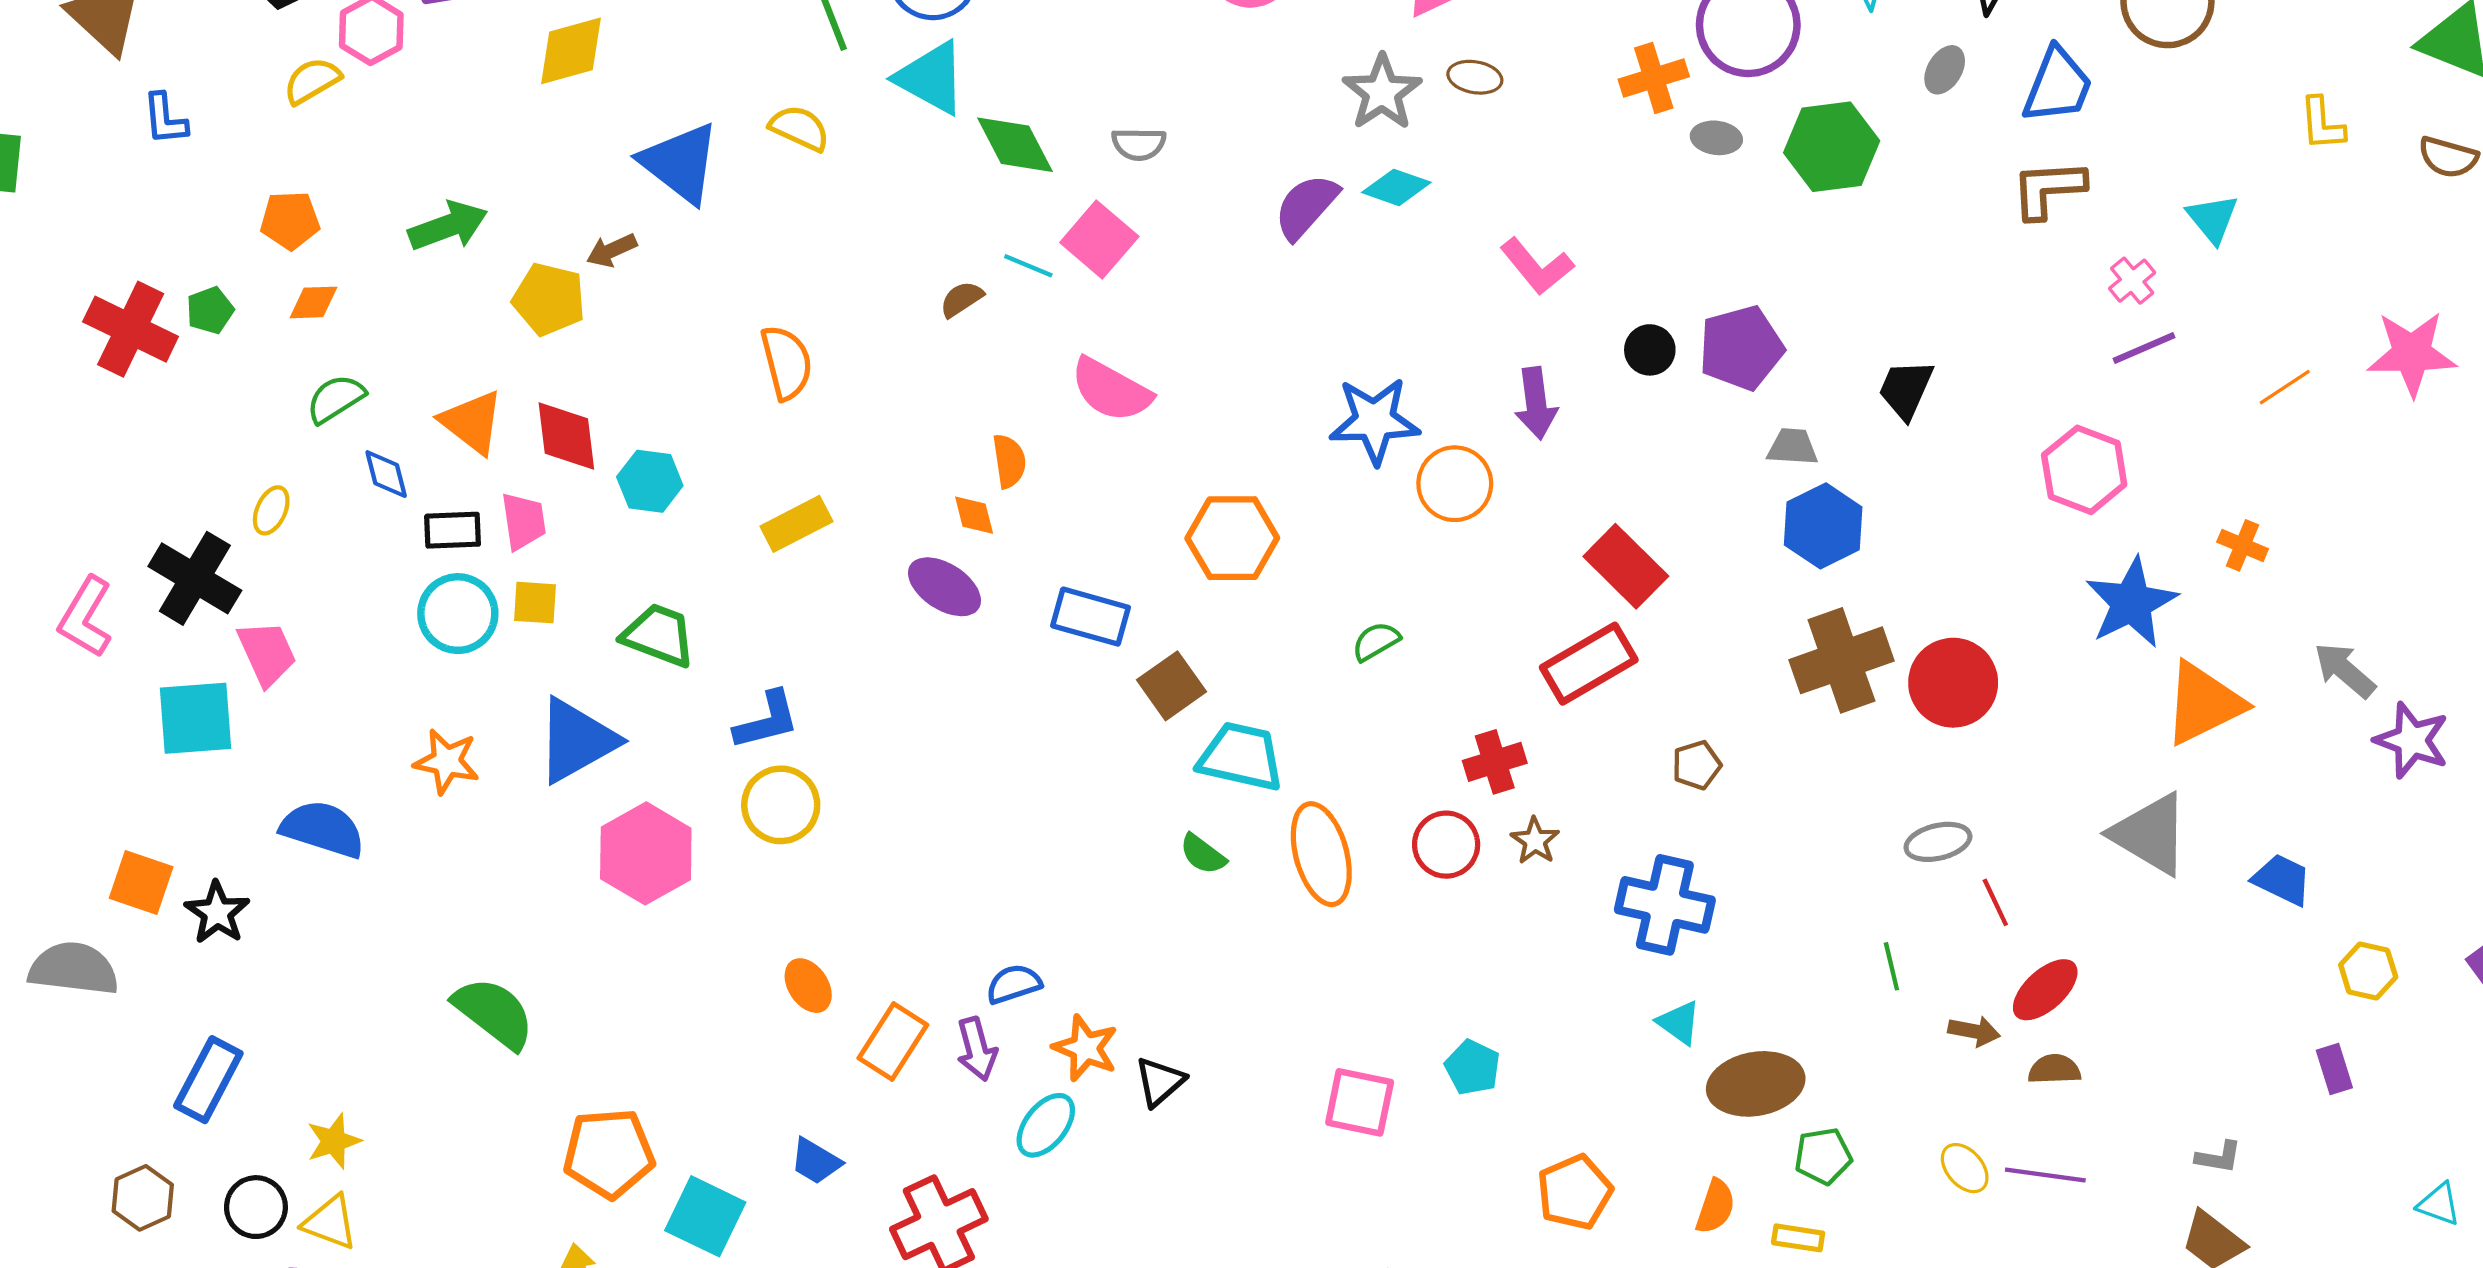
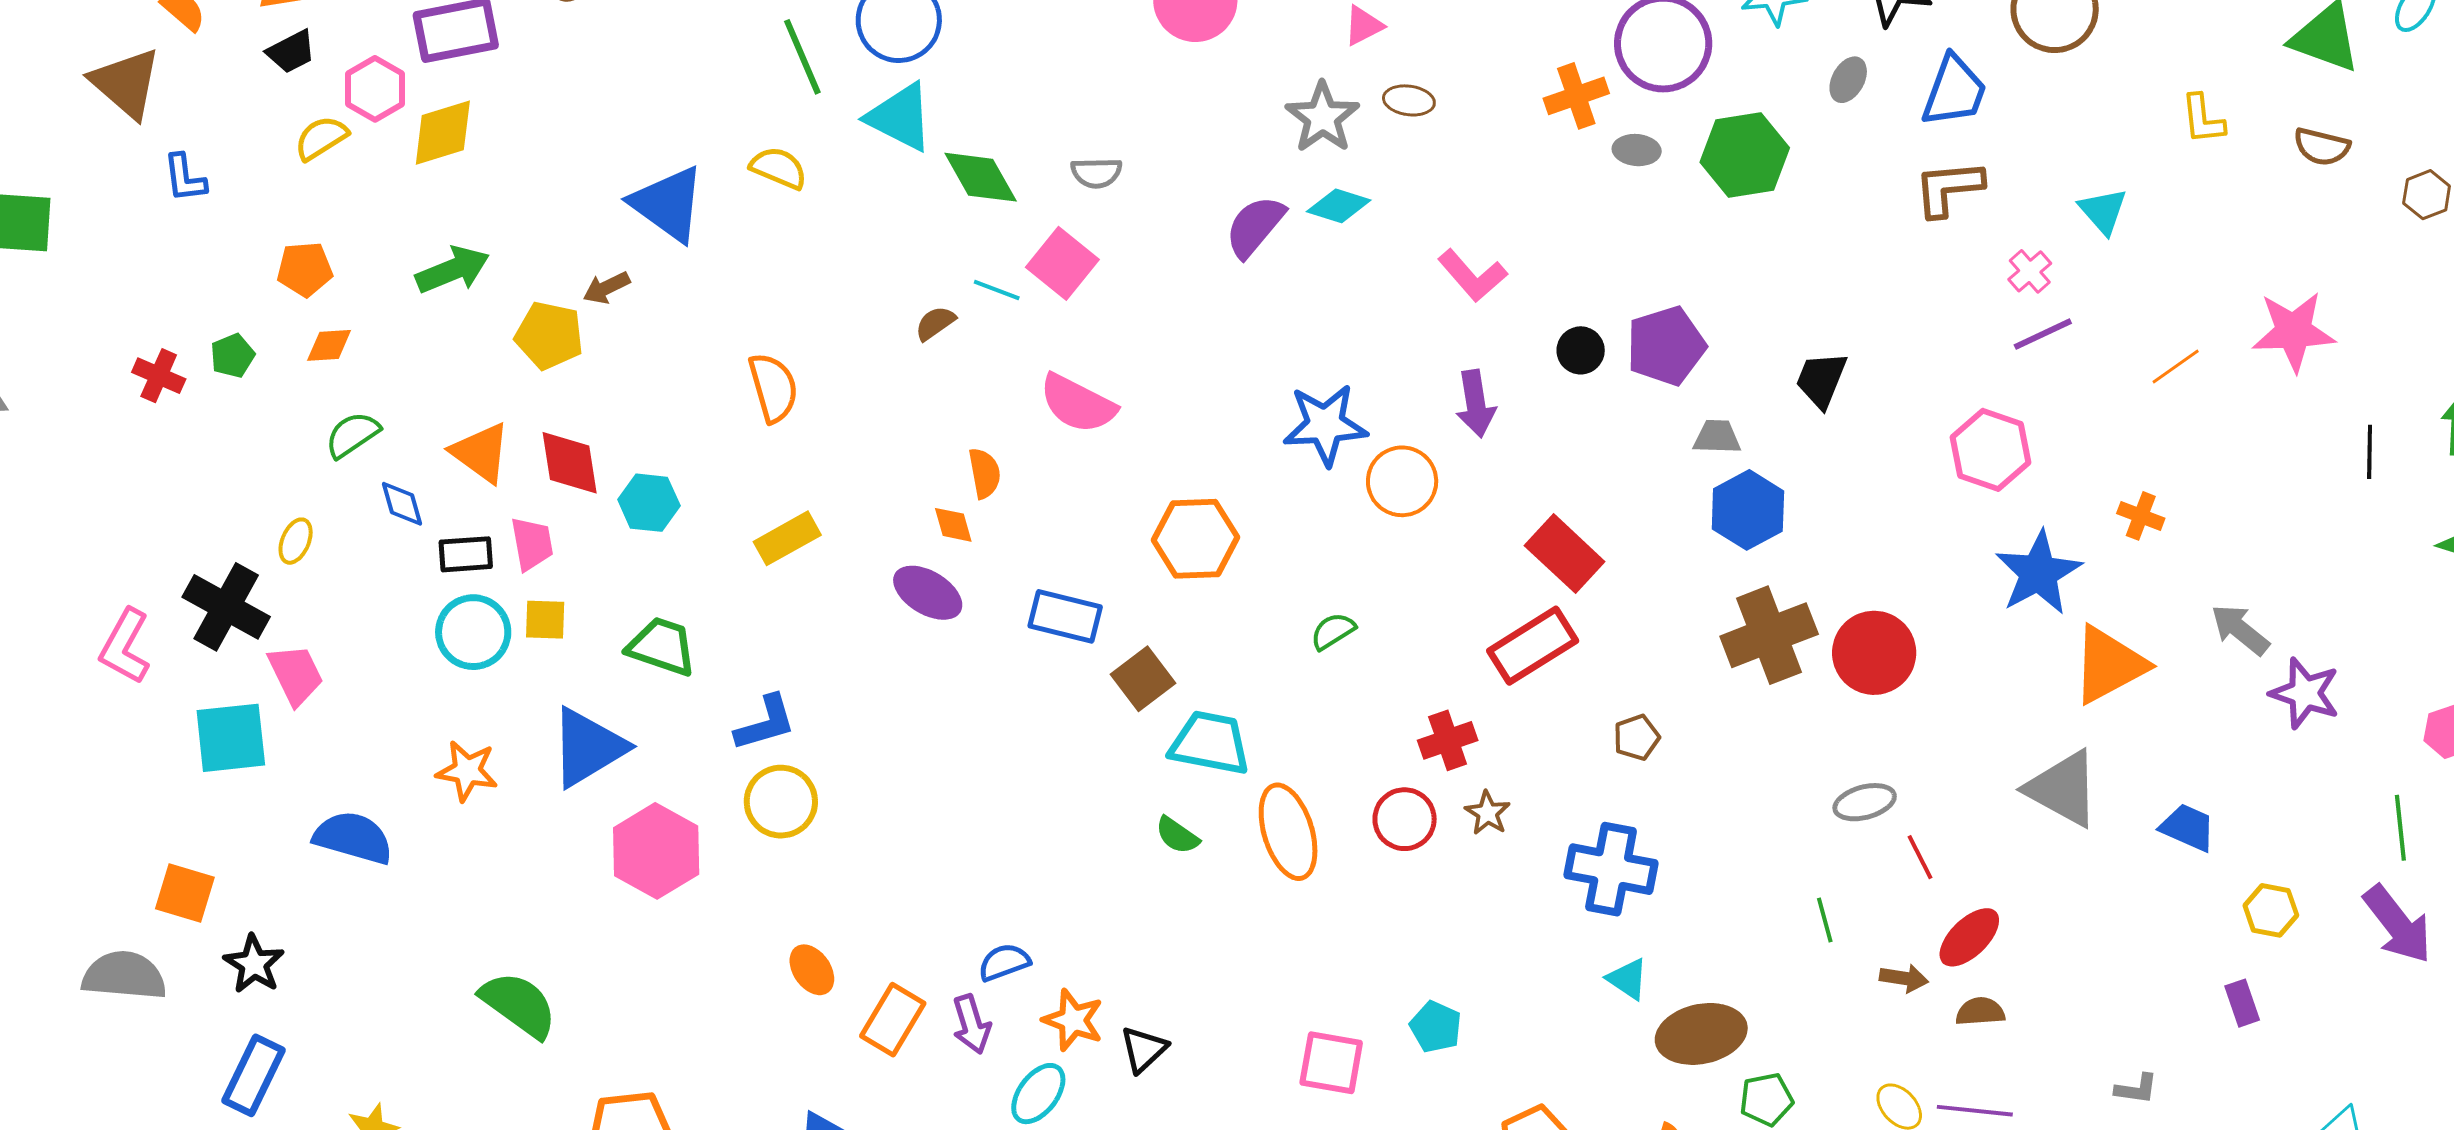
yellow diamond: (571, 51) -> (443, 133), moved
red cross: (131, 329) -> (159, 376), size x0.6
black star: (217, 913) -> (254, 964), moved

